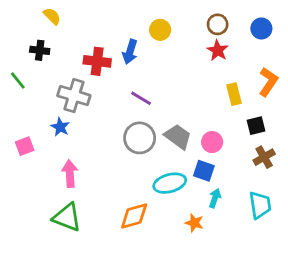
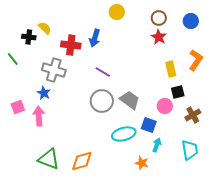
yellow semicircle: (52, 16) -> (45, 28), moved
yellow circle: (160, 30) -> (117, 12), moved
black square: (256, 126) -> (178, 92), moved
pink circle: (212, 142) -> (165, 106), moved
pink arrow: (70, 174) -> (39, 116), moved
orange diamond: (134, 216) -> (82, 161), moved

